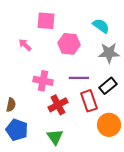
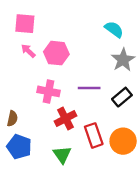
pink square: (46, 21) -> (25, 24), moved
pink hexagon: (69, 44) -> (56, 53), moved
gray star: (109, 53) -> (123, 60), turned -30
red rectangle: (89, 101) -> (94, 135), moved

